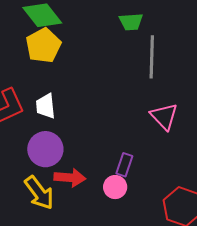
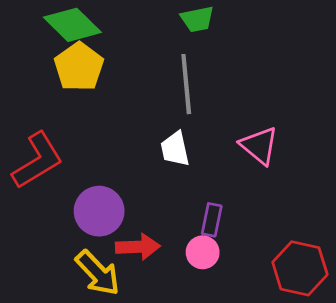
gray line: (152, 57) -> (186, 84), moved
white trapezoid: (46, 106) -> (175, 149), moved

